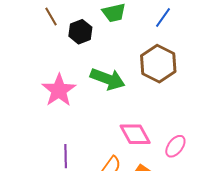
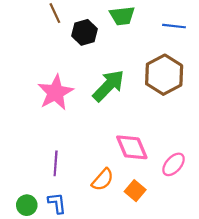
blue line: (163, 18) -> (174, 26), turned 55
green arrow: (108, 79) -> (108, 86), turned -72

